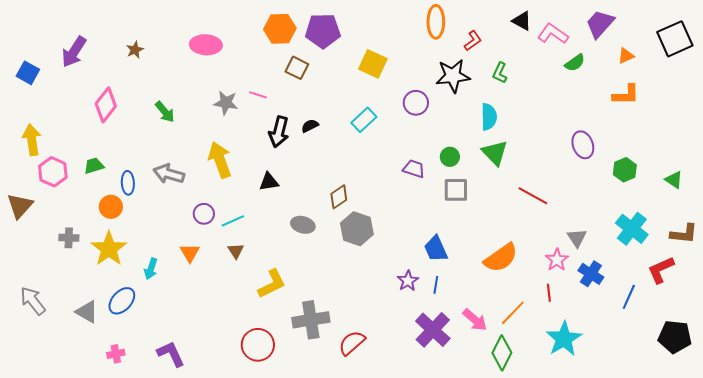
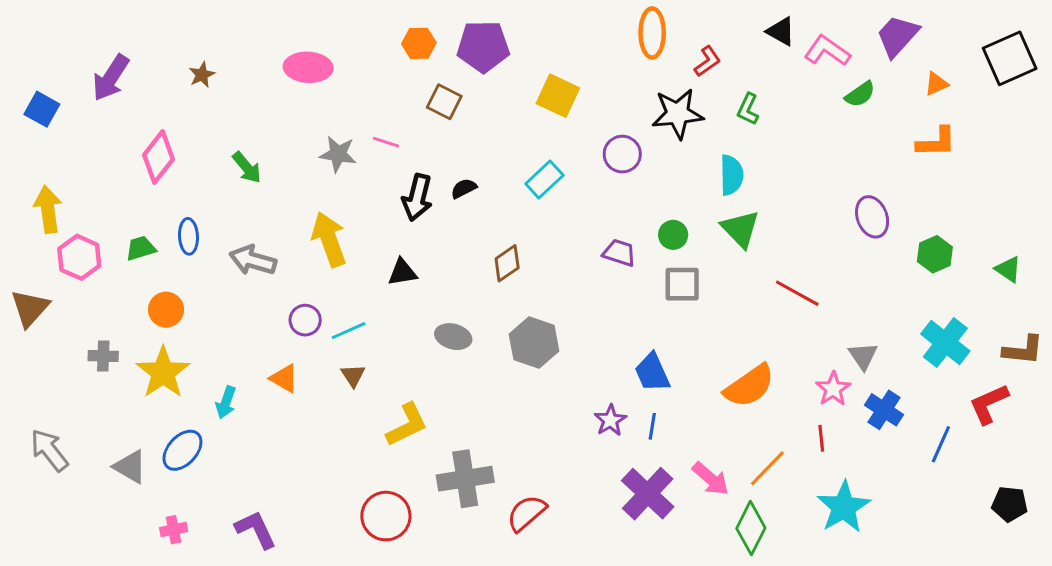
orange hexagon: (280, 29) -> (419, 43), size x0.7
blue ellipse: (128, 183) -> (188, 236), moved
brown diamond: (339, 197) -> (507, 263), moved
orange triangle: (190, 253) -> (284, 378), turned -30
black pentagon: (675, 337) -> (1010, 504), size x0.7

